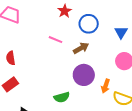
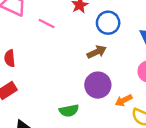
pink line: (55, 40) -> (47, 24), moved
orange arrow: (106, 86) -> (124, 100), turned 40

